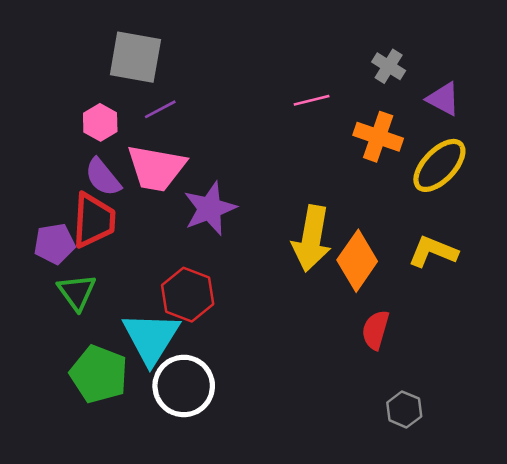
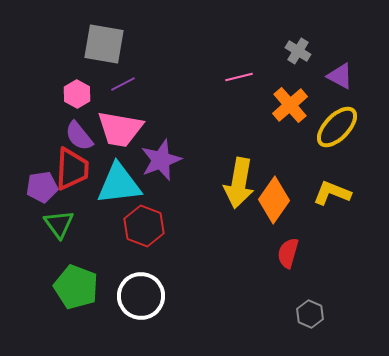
orange cross: (378, 137) -> (290, 105), turned 30
cyan triangle: (151, 338) -> (119, 184), moved, turned 51

